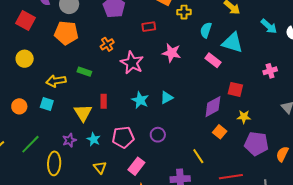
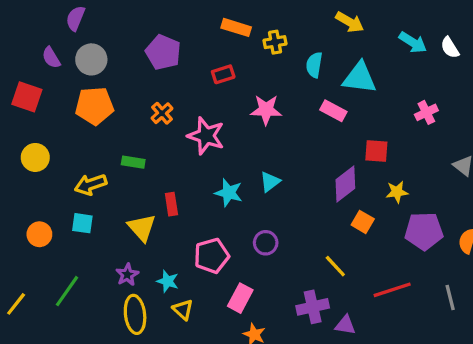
cyan star: (94, 139) -> (168, 281), moved
yellow ellipse: (54, 163) -> (135, 314), moved

